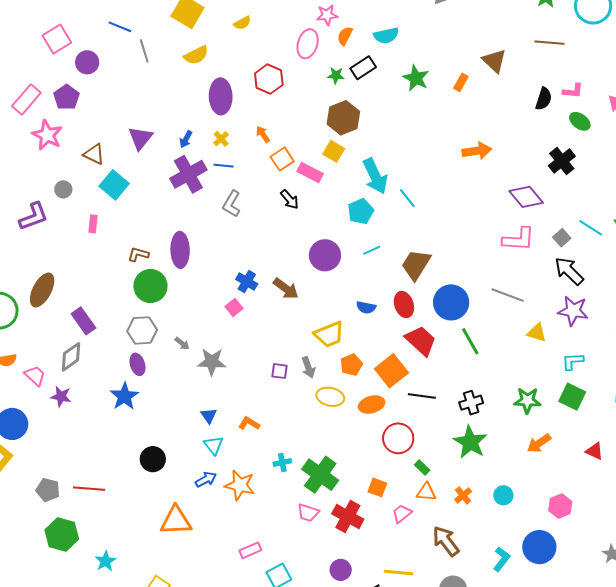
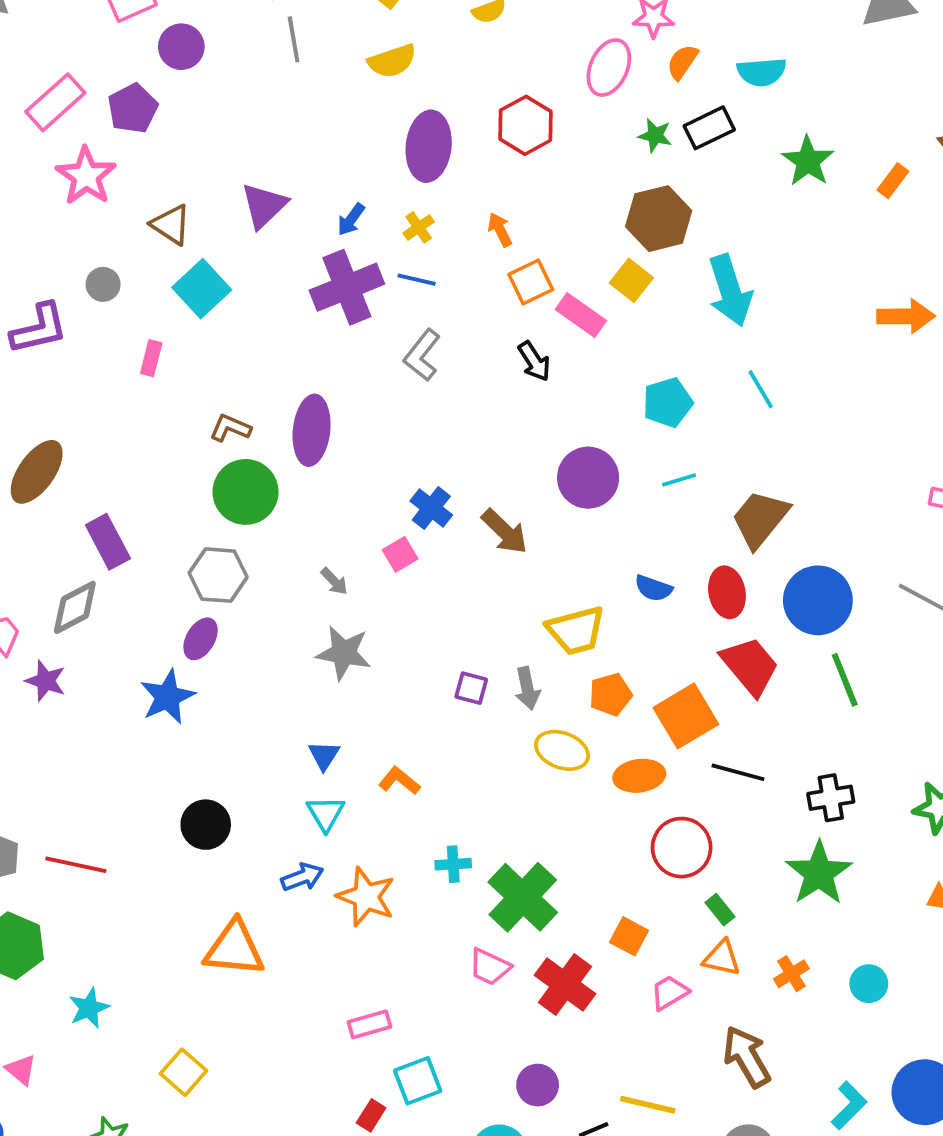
cyan arrow: (375, 176) -> (730, 290), moved
gray arrow: (182, 343) -> (334, 581), moved
purple ellipse: (137, 364) -> (201, 639), turned 40

